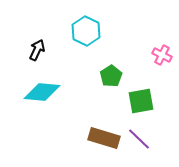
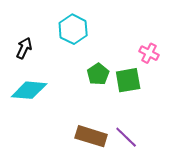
green square: (141, 101) -> (128, 80), moved

